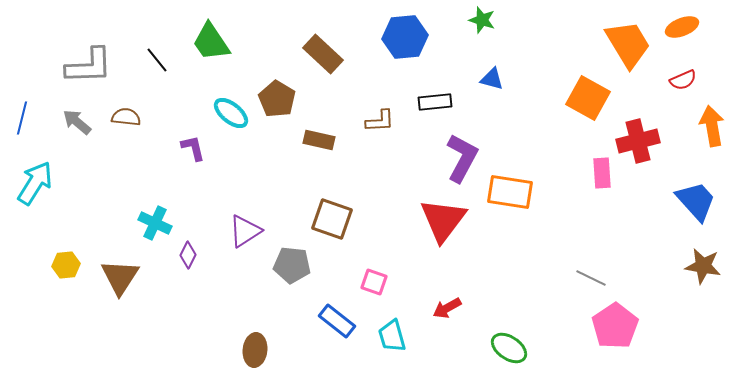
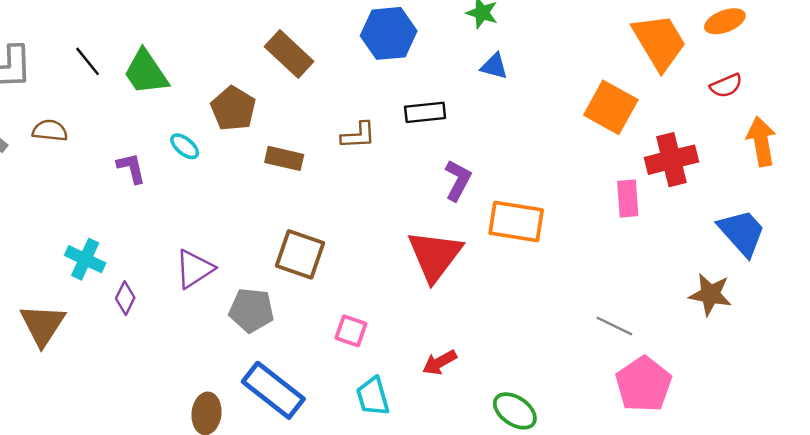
green trapezoid: (211, 42) -> (146, 72), moved
blue triangle: (492, 79) -> (494, 66), moved
cyan ellipse: (231, 113) -> (185, 146), moved, size x0.7
purple L-shape: (462, 158) -> (458, 180), size x0.7
brown star: (703, 266) -> (710, 294), moved
blue rectangle: (337, 321) -> (273, 390), moved, size x1.4

